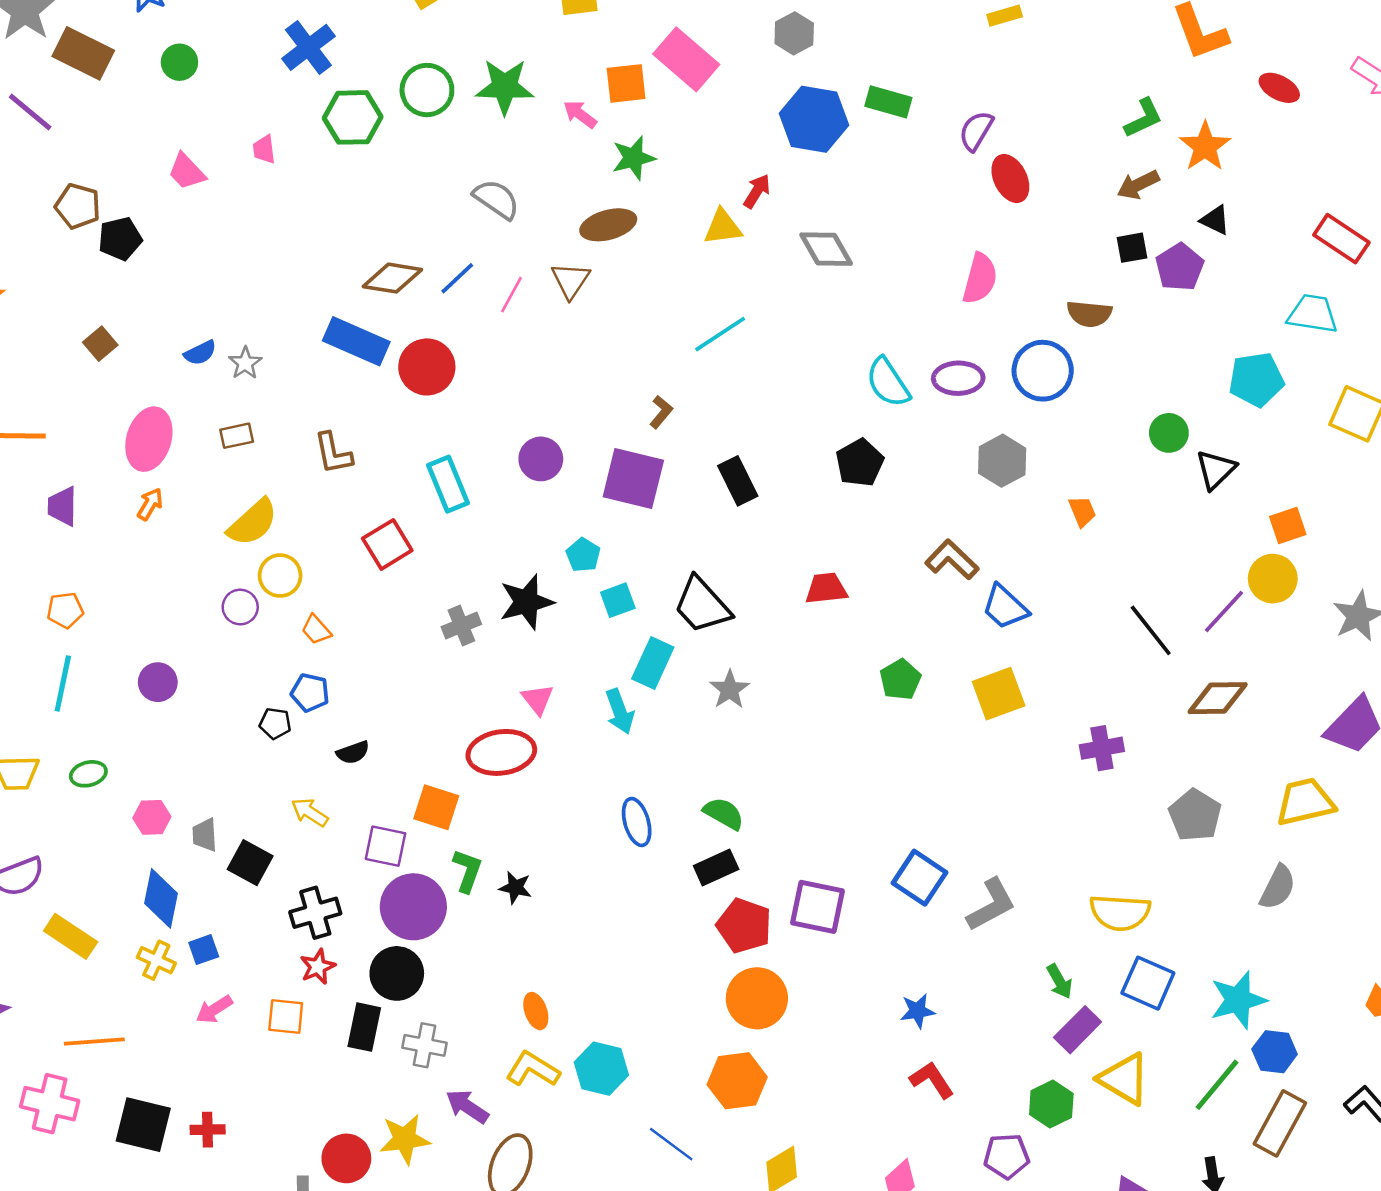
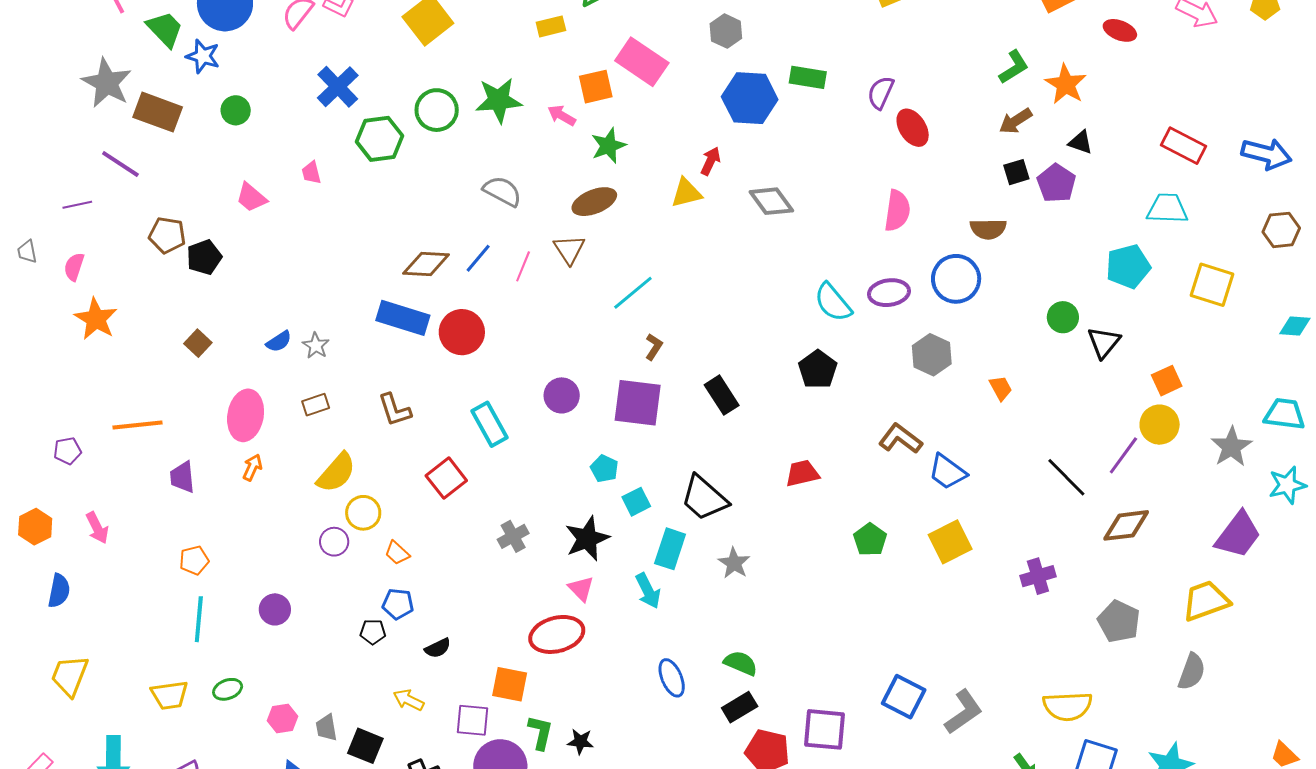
cyan line: (720, 334) -> (633, 293), moved
black star: (526, 602) -> (587, 539), moved

